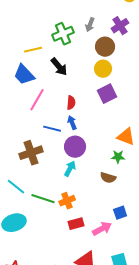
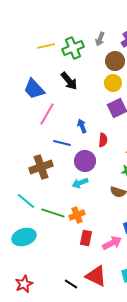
yellow line: (33, 50) -> (46, 46), moved
red semicircle: (71, 103) -> (103, 140), moved
blue arrow: (72, 123) -> (82, 126), moved
cyan arrow: (70, 169) -> (80, 183), turned -140
red rectangle: (76, 224) -> (86, 238), turned -63

